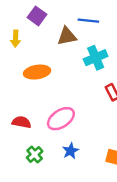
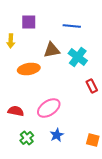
purple square: (37, 16) -> (29, 22), turned -35
brown triangle: (67, 36) -> (52, 50), moved
cyan cross: (96, 58) -> (78, 57), turned -30

